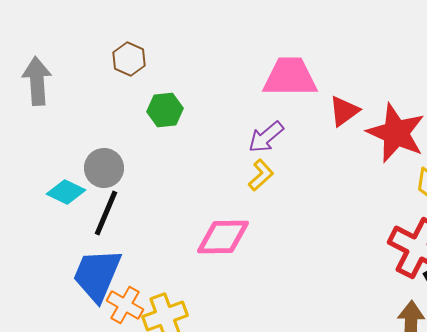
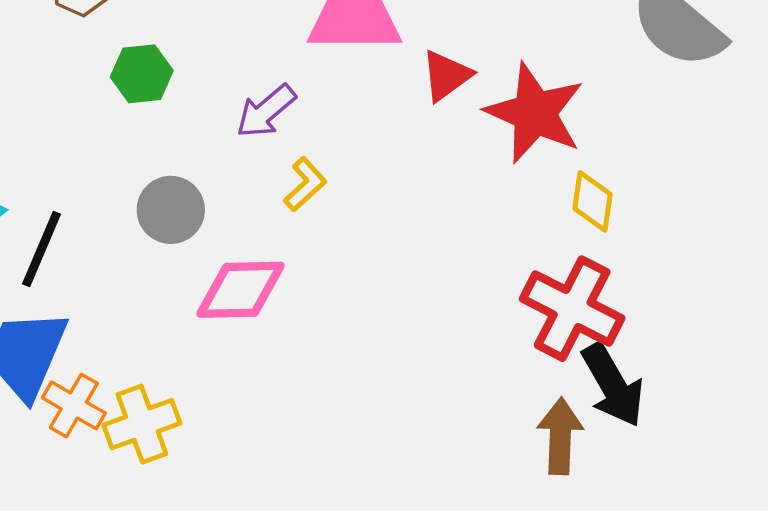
purple arrow: (266, 137) -> (266, 111), moved
gray circle: (104, 168) -> (171, 210), moved

